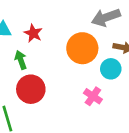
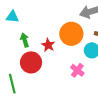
red star: (33, 33) -> (48, 45), moved

